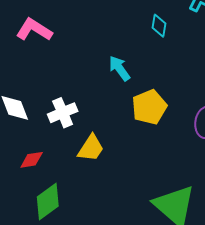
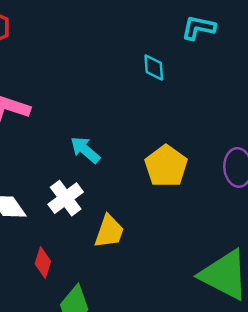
cyan arrow: (119, 68) -> (85, 150), moved
red diamond: (32, 160) -> (43, 263), turned -50

